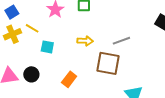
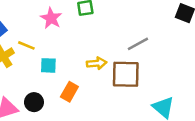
yellow arrow: (85, 41) -> (97, 63), moved
orange rectangle: (69, 79) -> (69, 92), moved

